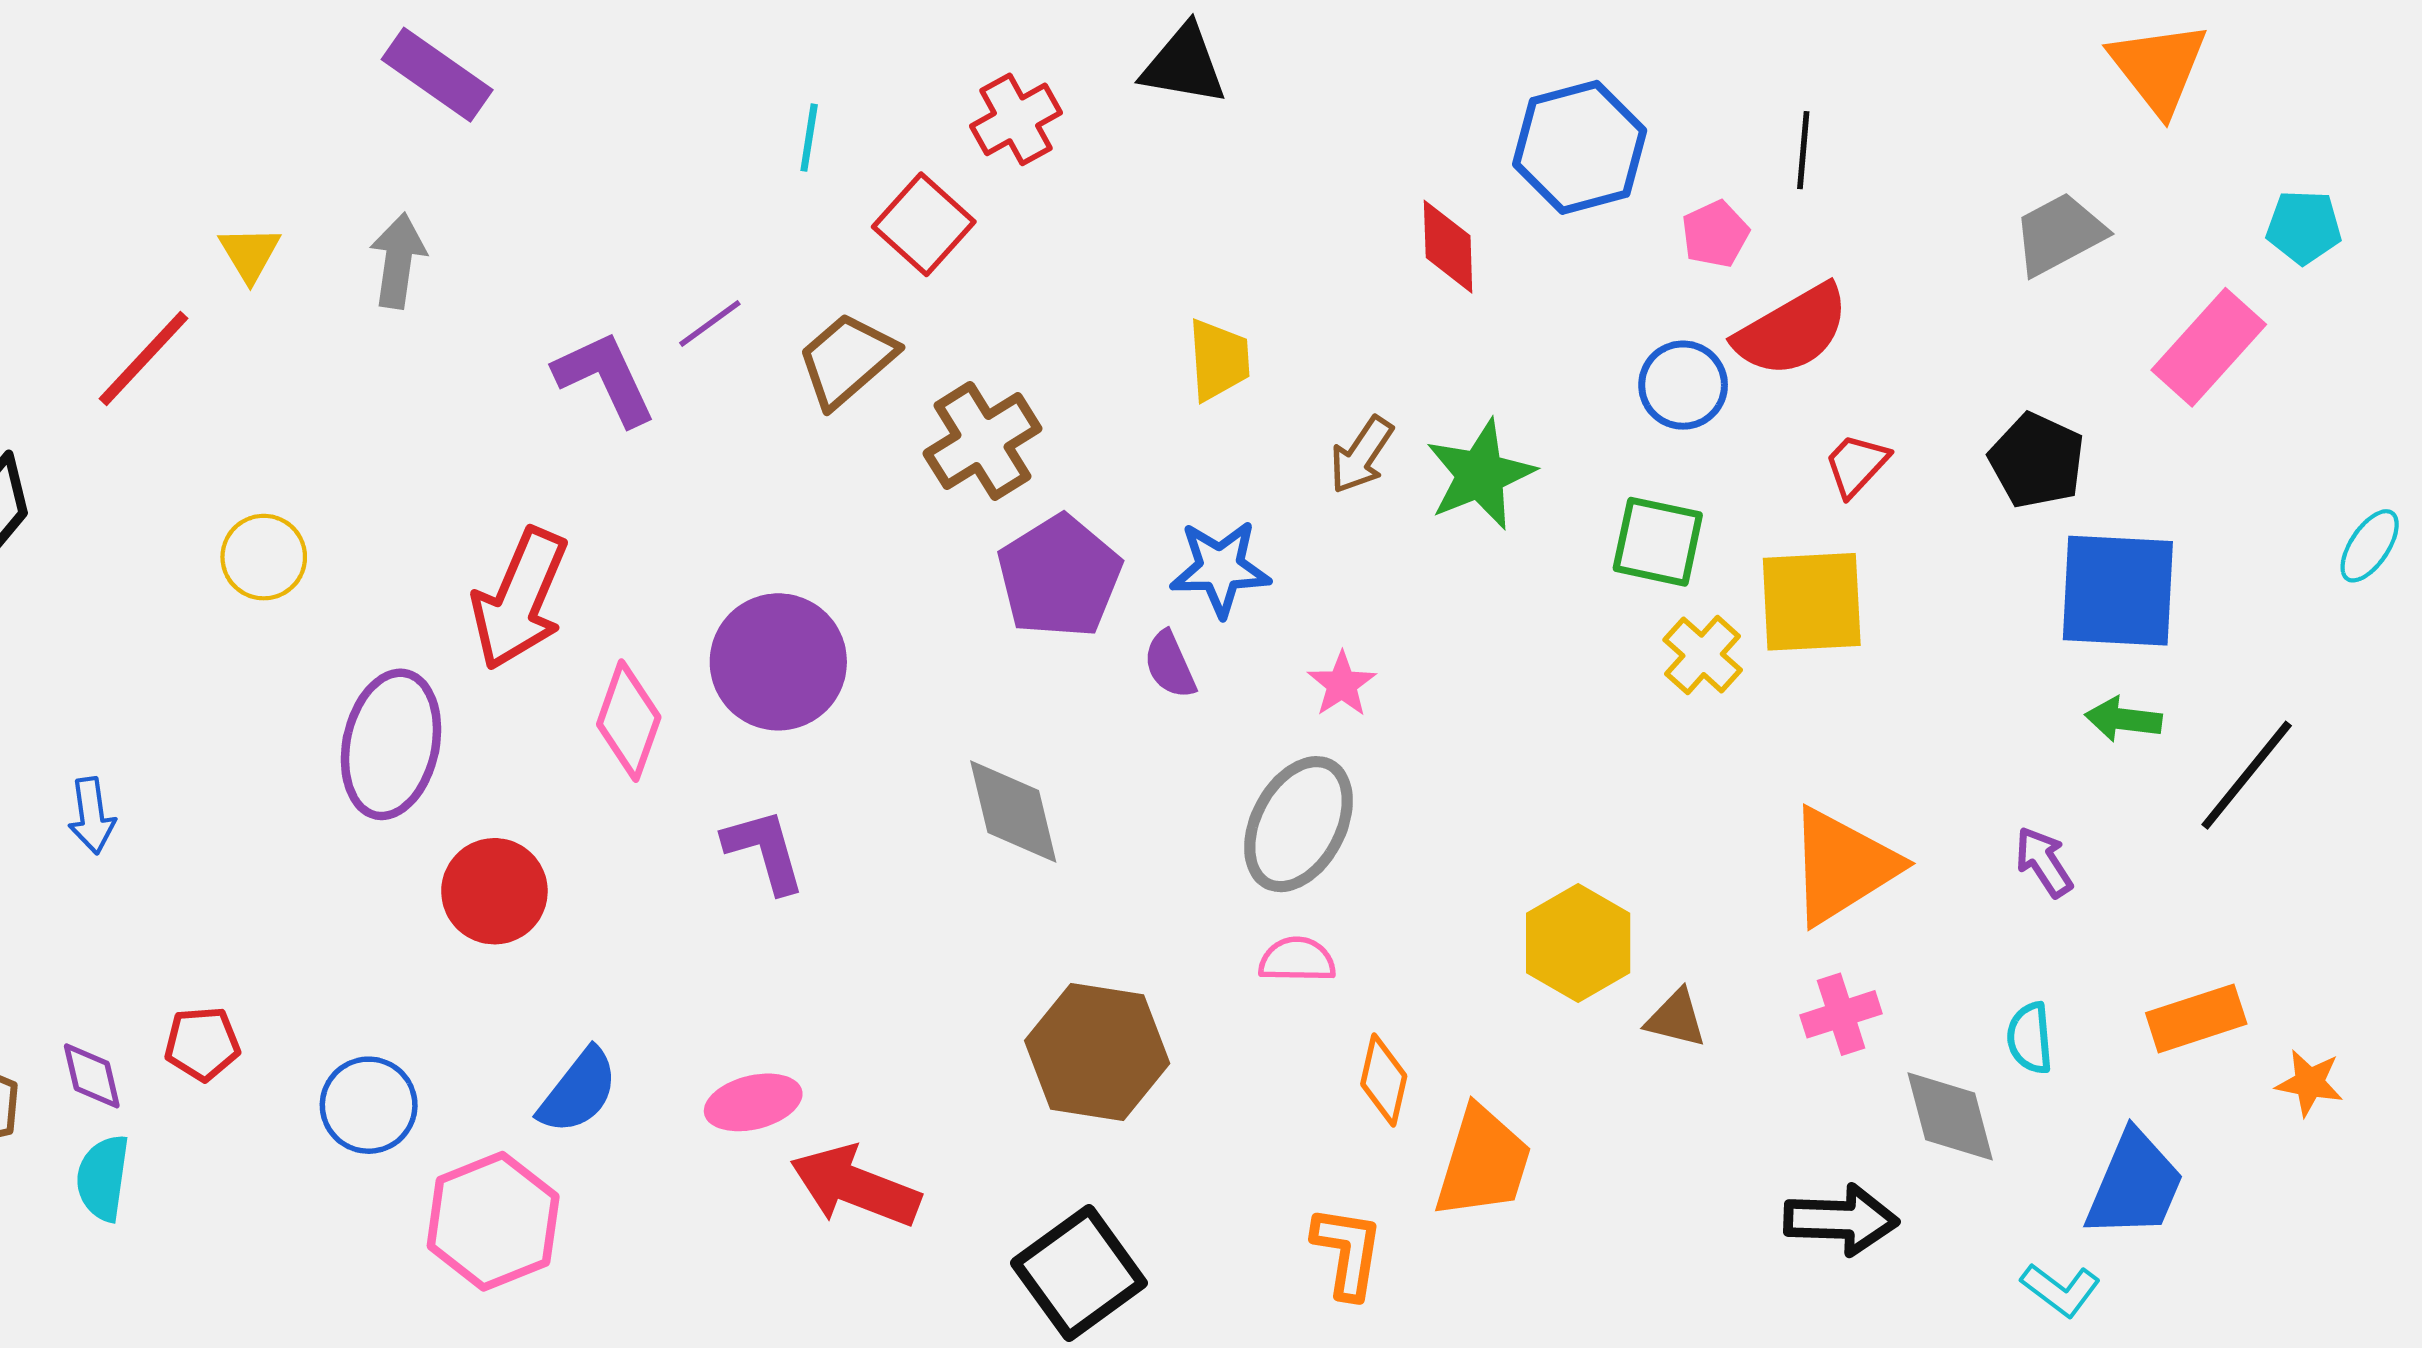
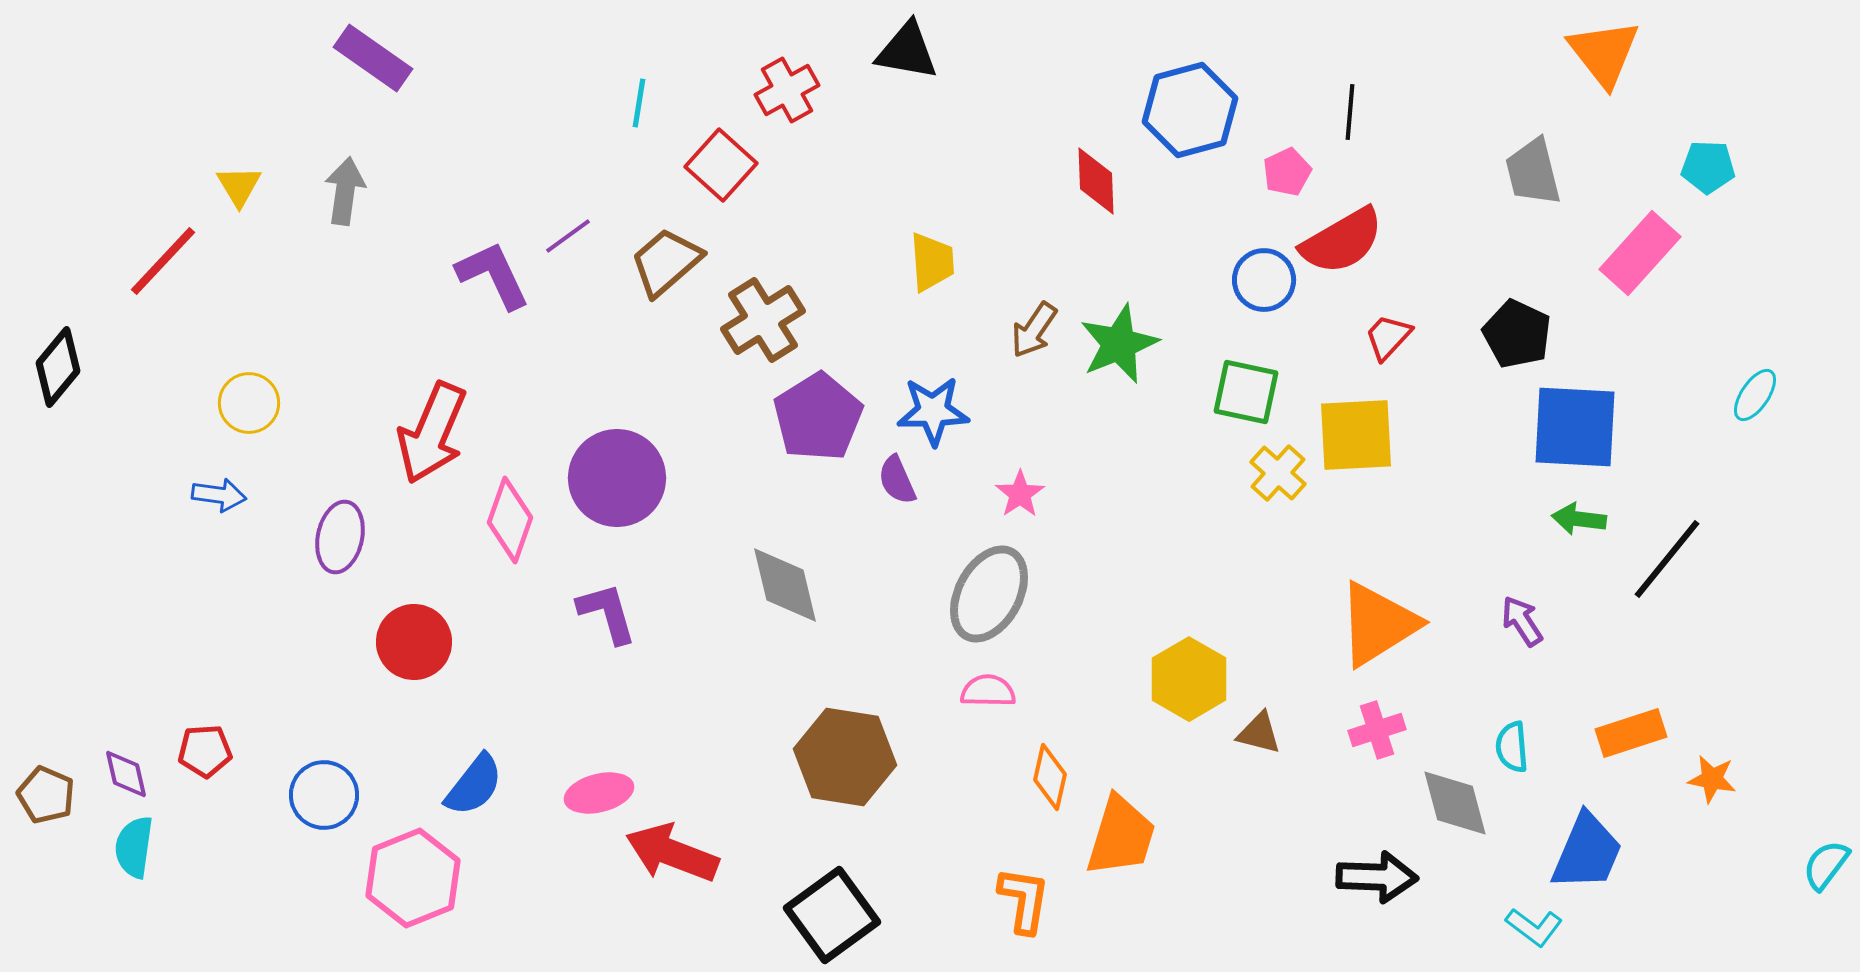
gray trapezoid: (2059, 234) -> (1533, 172), turned -76
purple ellipse: (391, 744) -> (340, 537), size x0.7
blue arrow: (92, 816) -> (219, 495), moved, turned -74

